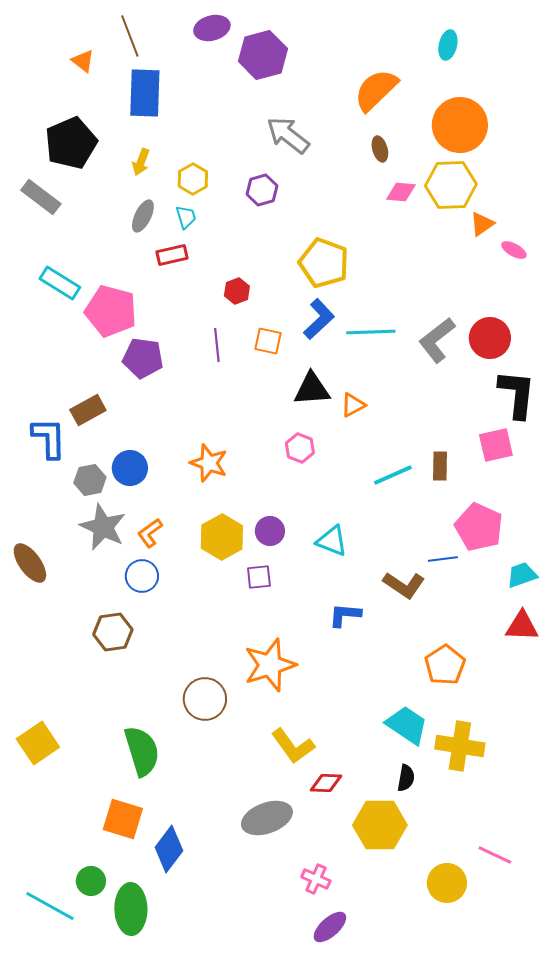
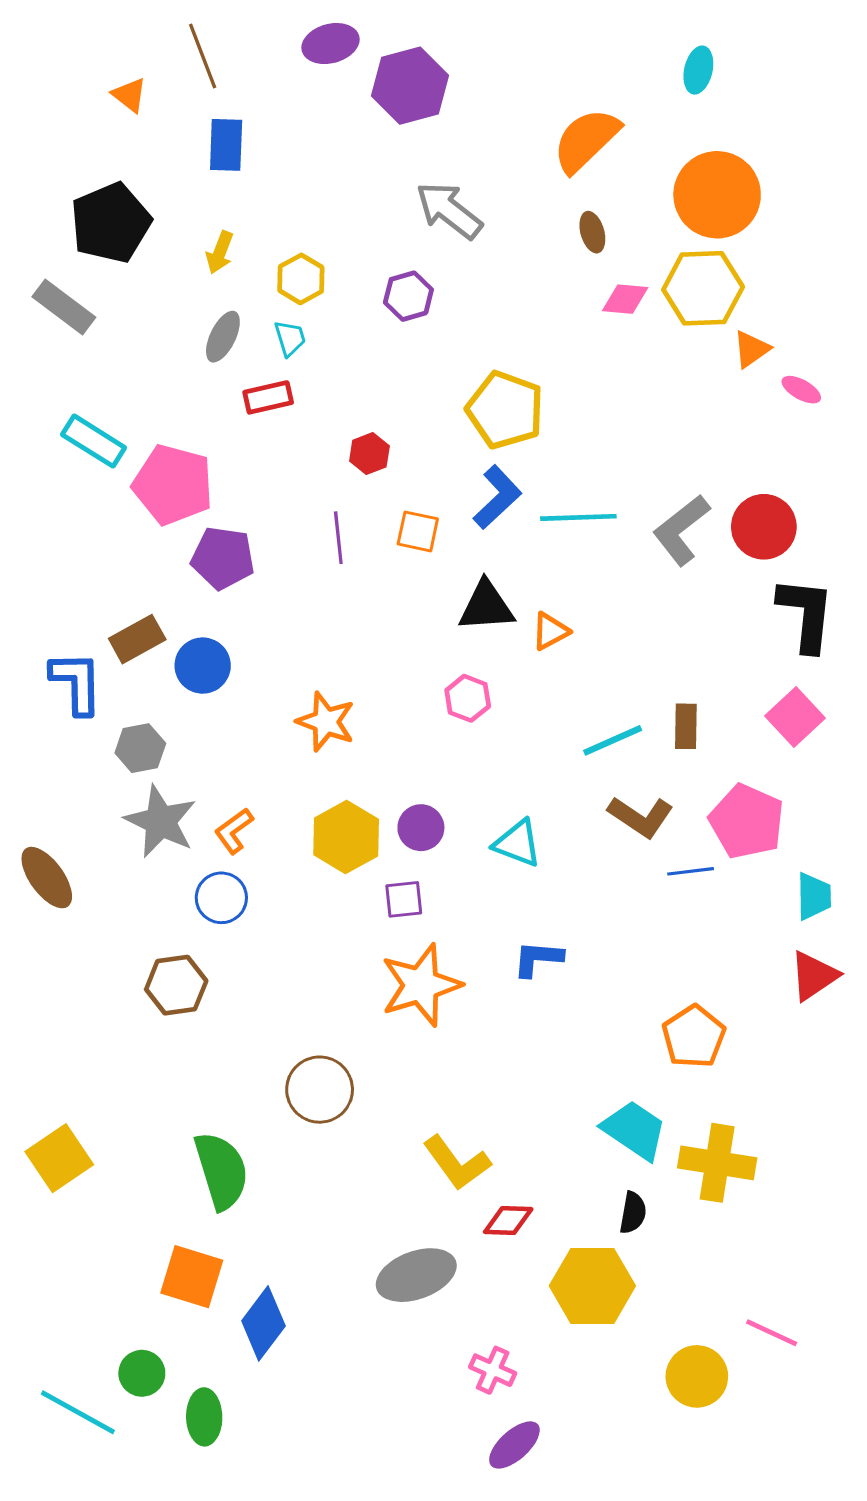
blue rectangle: (145, 93) -> (226, 145), size x0.7
pink square: (496, 445) -> (795, 717), moved, turned -30
blue circle: (130, 468) -> (203, 666), moved
cyan trapezoid: (522, 575) -> (814, 896), turned 108
brown L-shape: (404, 585) -> (641, 817), moved
red triangle: (522, 626) -> (814, 976), turned -36
orange star: (270, 665) -> (421, 985), moved
green ellipse: (131, 909) -> (204, 1417), size x0.7

